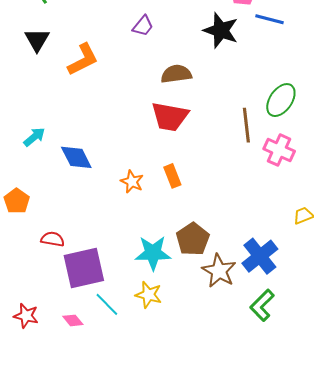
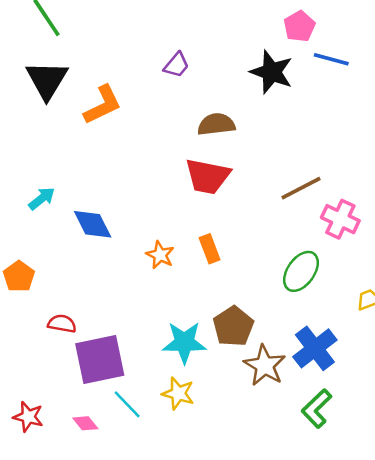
black triangle: (37, 40) -> (47, 80), size x1.4
green ellipse: (281, 100) -> (301, 271), moved
brown line: (246, 125) -> (301, 188), turned 68

